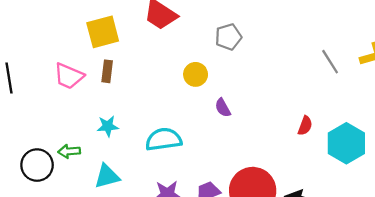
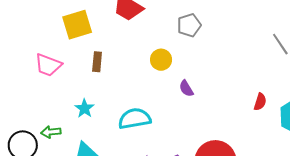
brown rectangle: (107, 71) -> (97, 62), moved
cyan star: (108, 126) -> (84, 108), turned -30

